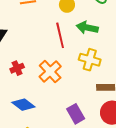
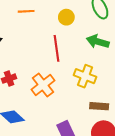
green arrow: (87, 28) -> (98, 42), moved

